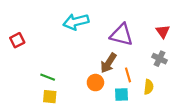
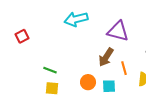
orange circle: (95, 83) -> (88, 82), moved
cyan square: (122, 94) -> (109, 86), moved

